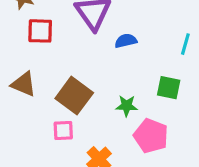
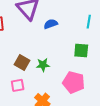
brown square: (74, 96) -> (22, 62), size x0.7
green star: (127, 106) -> (43, 65), moved

